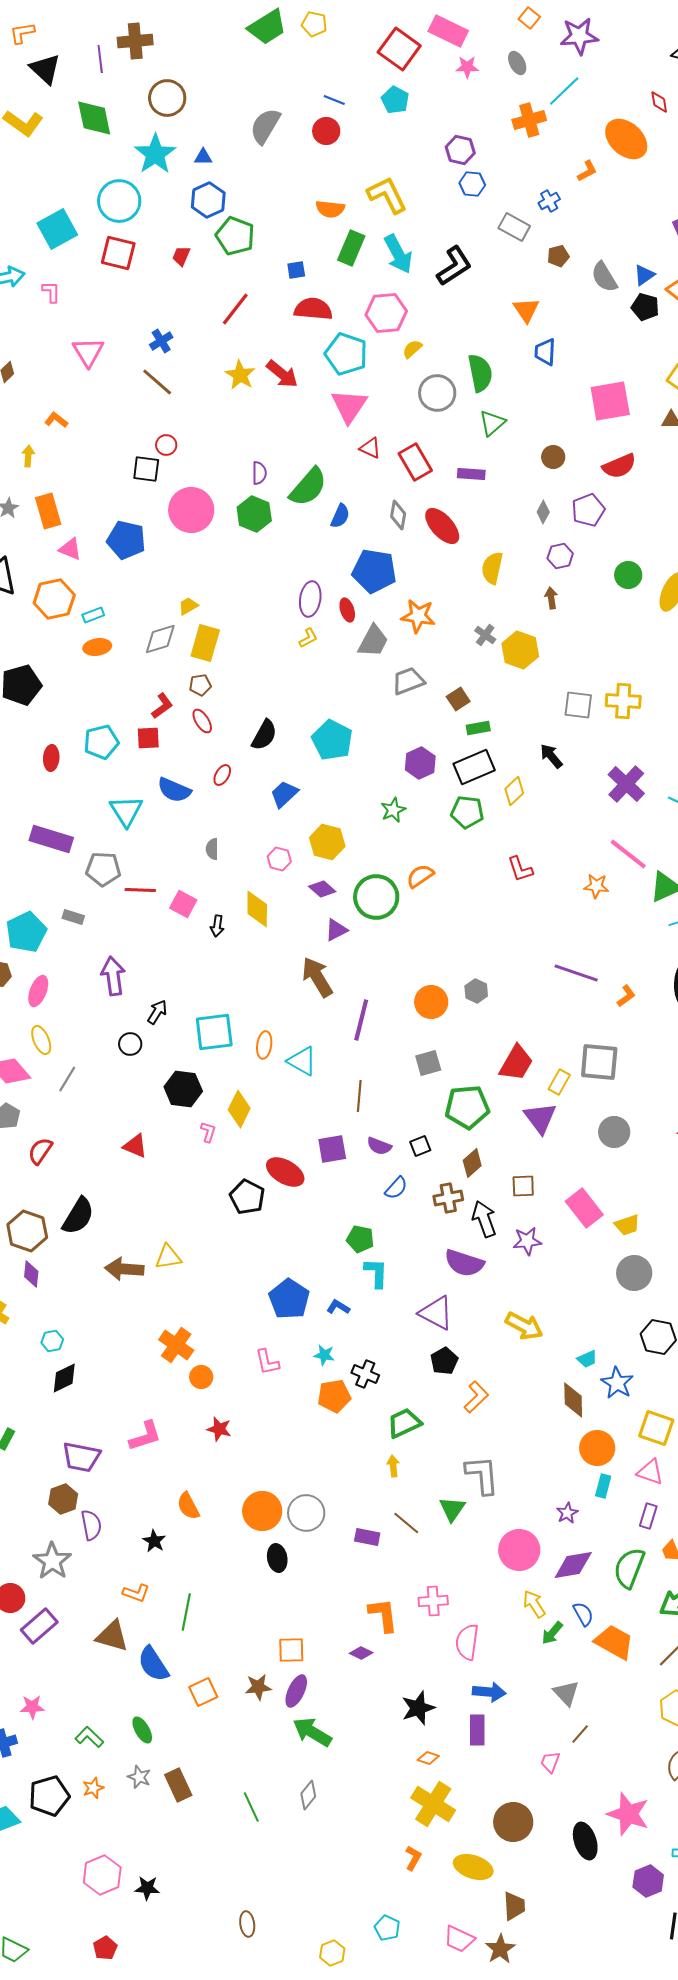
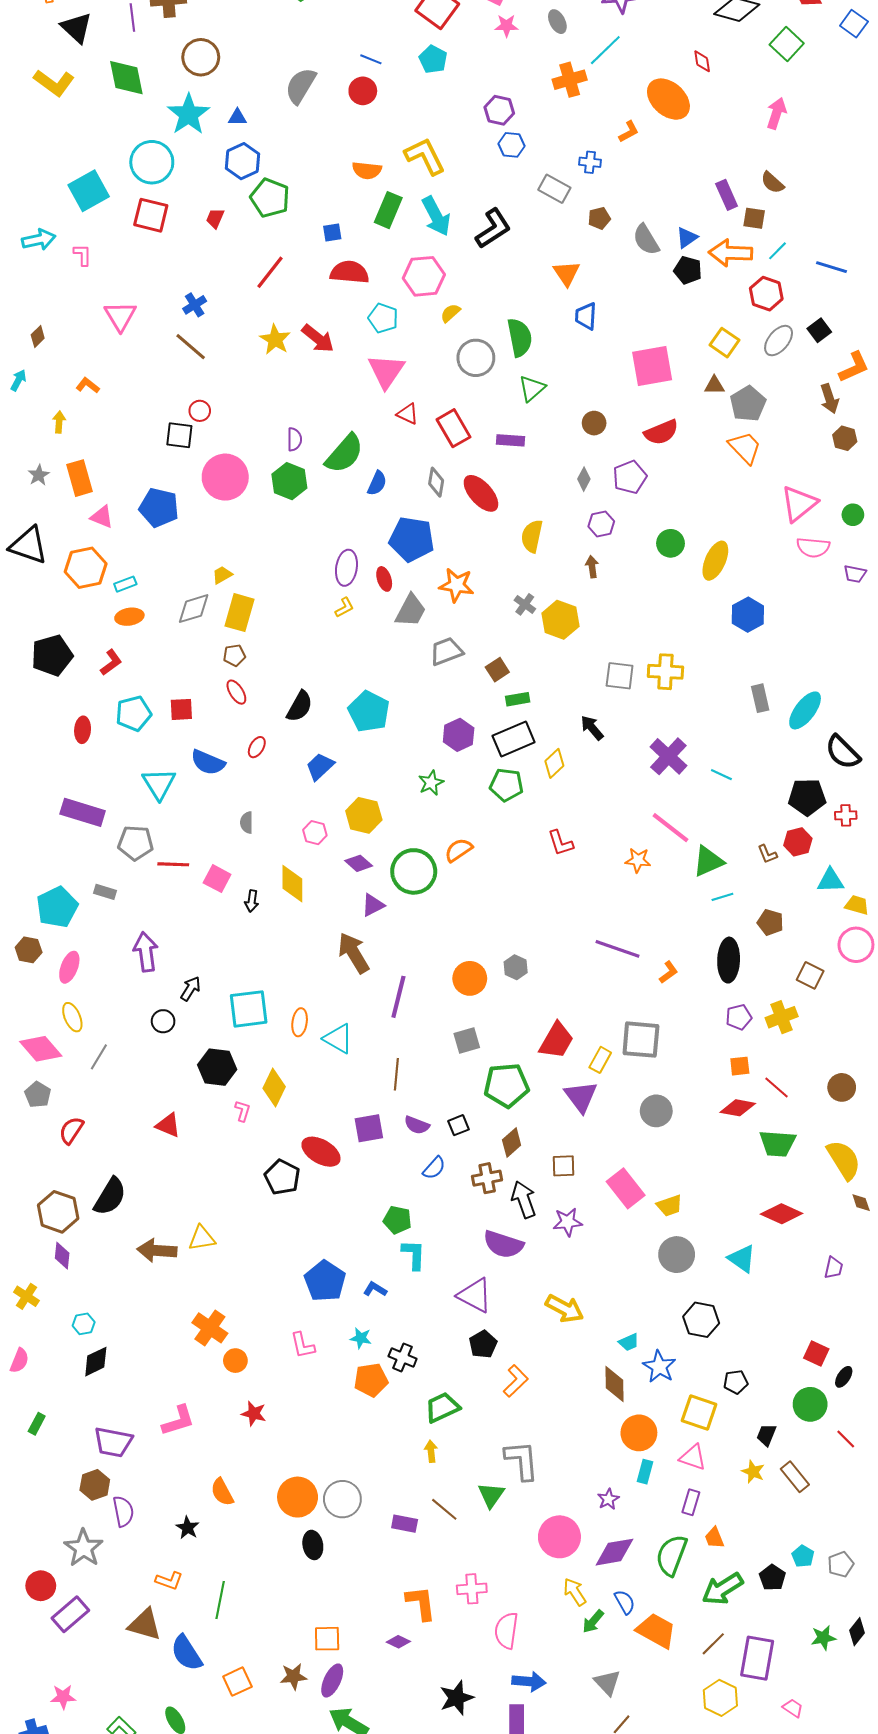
blue cross: (549, 201) -> (590, 162), turned 35
cyan pentagon: (346, 354) -> (383, 318), size x0.7
red L-shape: (162, 706) -> (111, 663), moved

